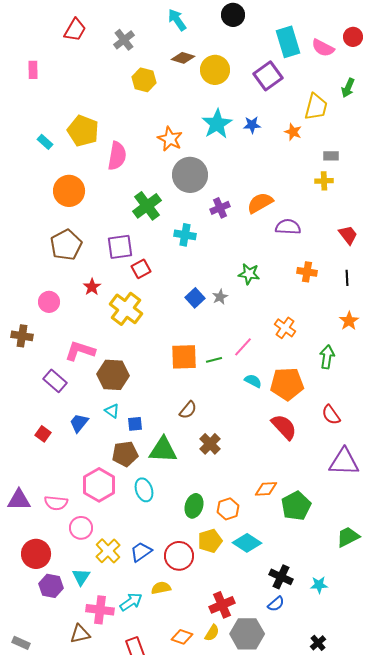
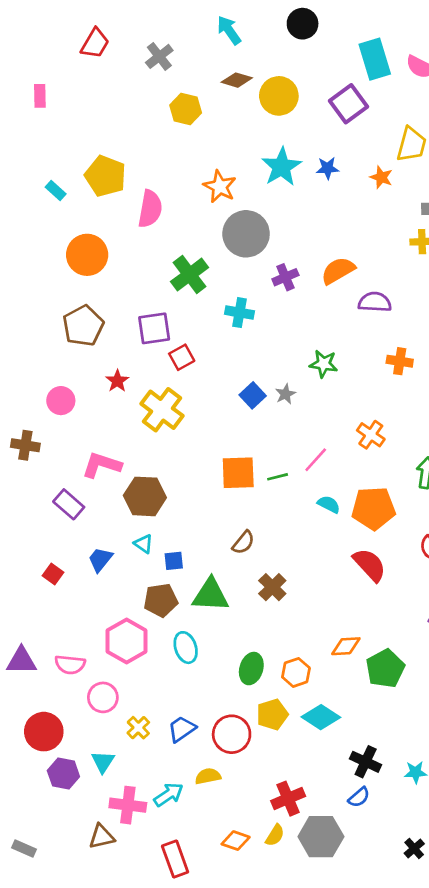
yellow cross: (108, 551) -> (138, 728), size x0.7

